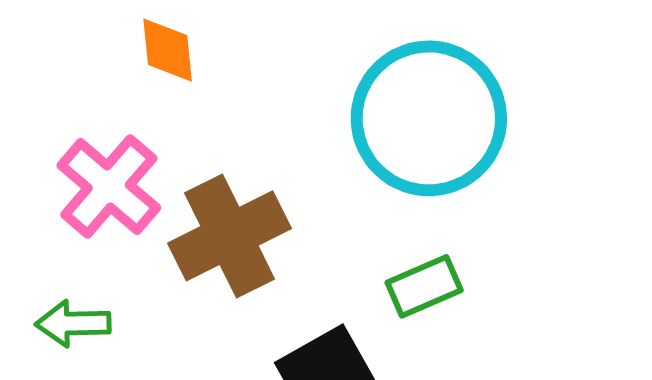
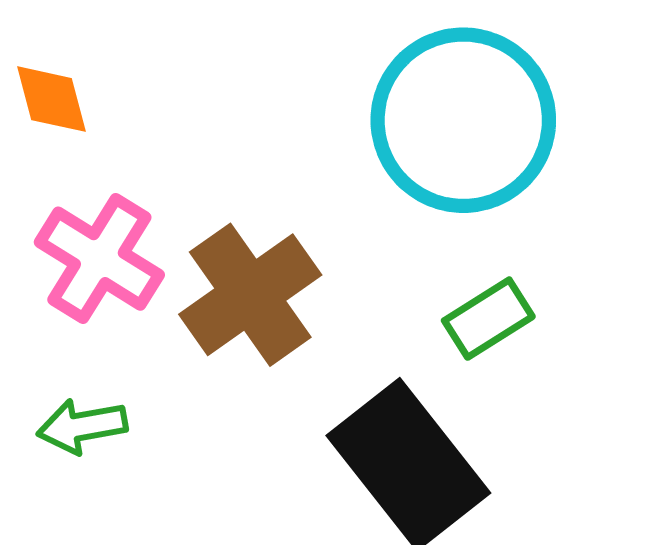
orange diamond: (168, 50) -> (52, 99), moved

